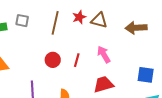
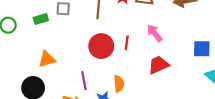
red circle: (53, 60) -> (101, 46), size x1.5

